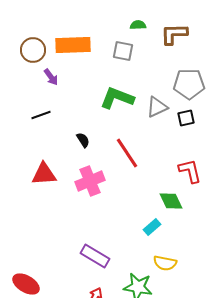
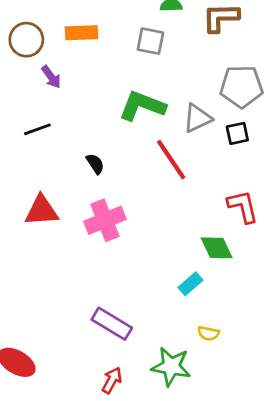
orange rectangle: (73, 45) -> (81, 33), size x0.7
red line: (127, 153) -> (171, 160), moved
yellow semicircle: (165, 263) -> (208, 333), size x0.7

